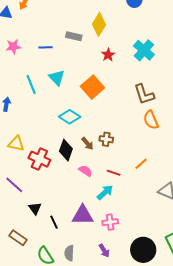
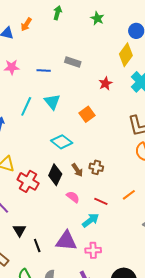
yellow diamond: (99, 24) -> (126, 55), moved
cyan line: (31, 84) -> (26, 106), turned 42
orange square: (92, 87) -> (87, 114), size x0.7

